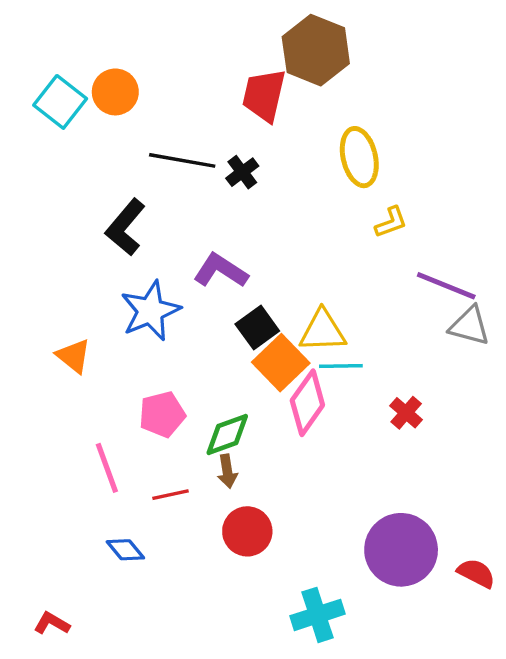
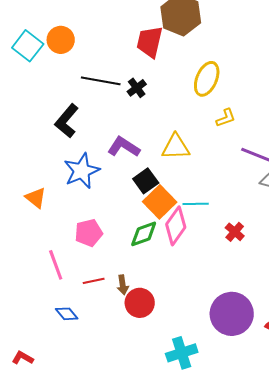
yellow ellipse: (359, 157) -> (207, 79), turned 36
yellow triangle: (323, 331) -> (176, 147), moved
green diamond: (227, 434) -> (144, 234), moved
brown arrow: (227, 471) -> (123, 285), moved

